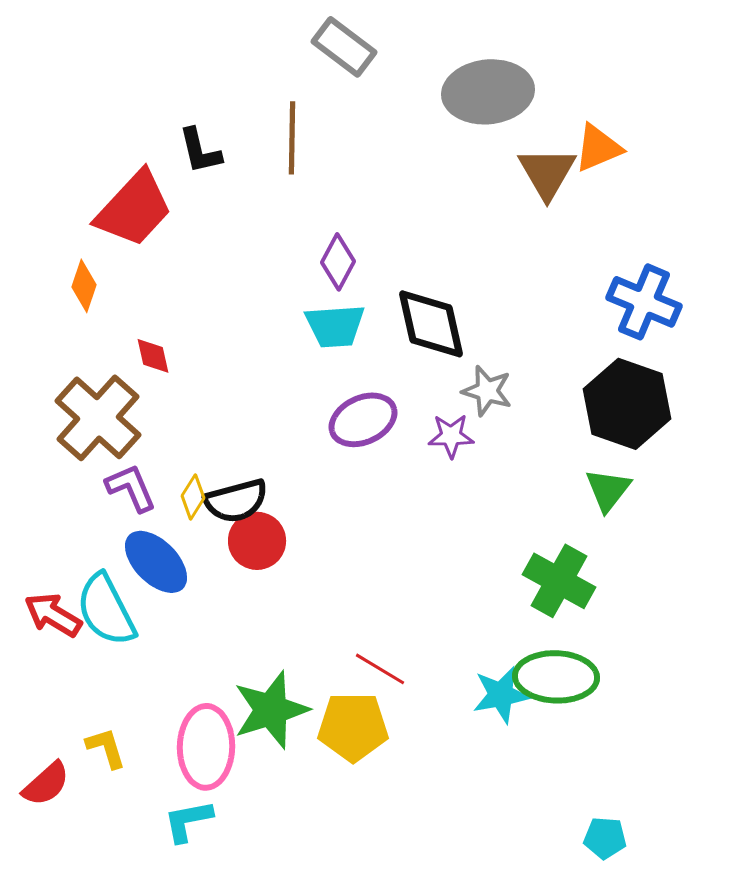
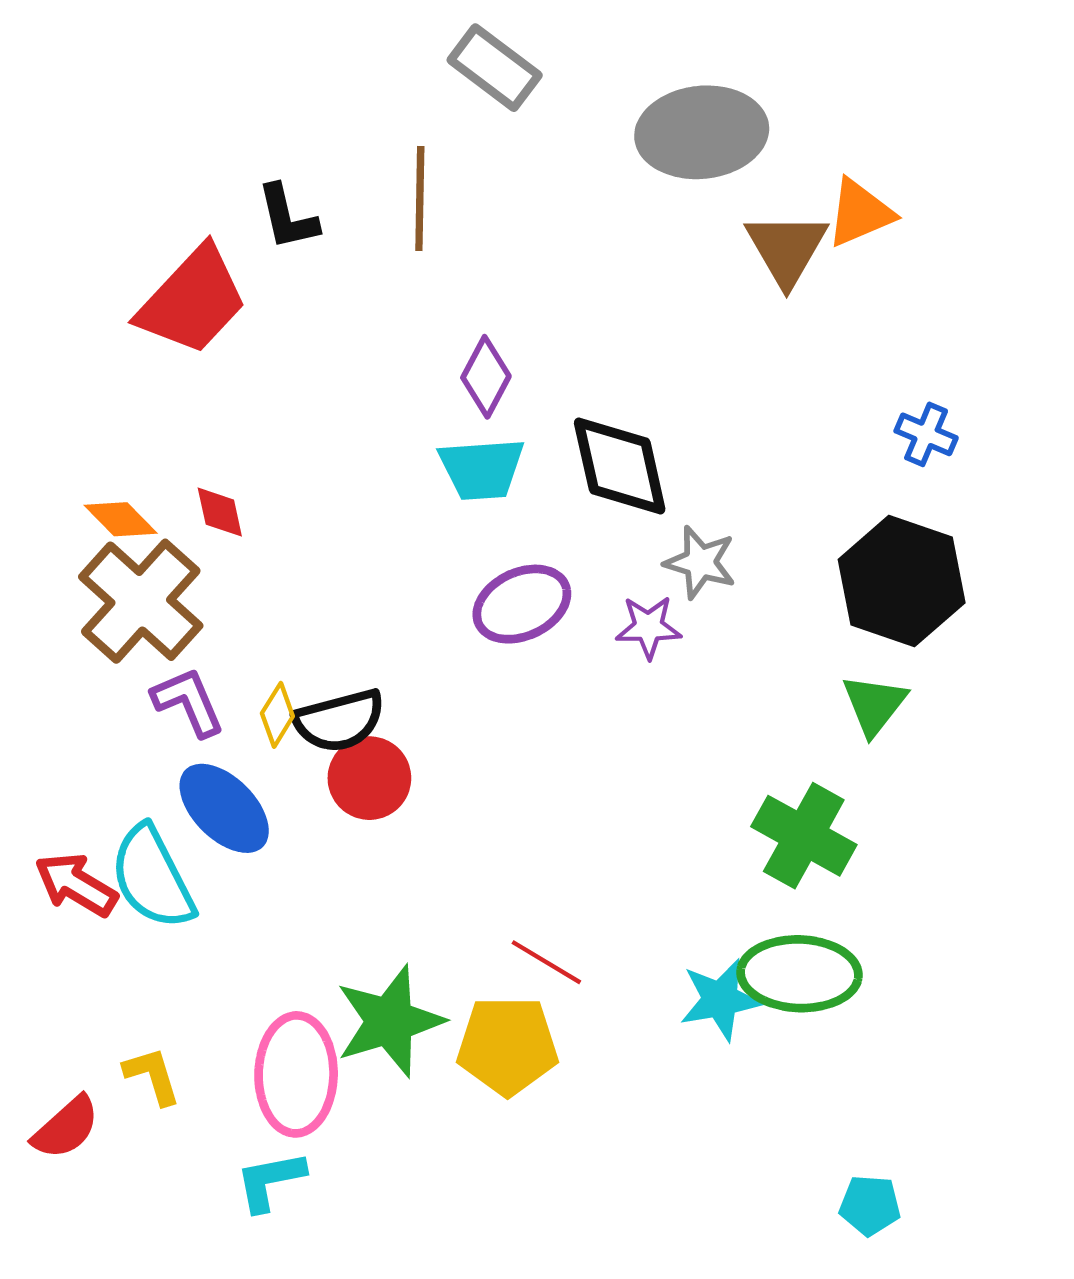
orange diamond: (84, 286) -> (121, 519), moved, turned -63
blue cross: (644, 302) -> (926, 434), size x0.6

